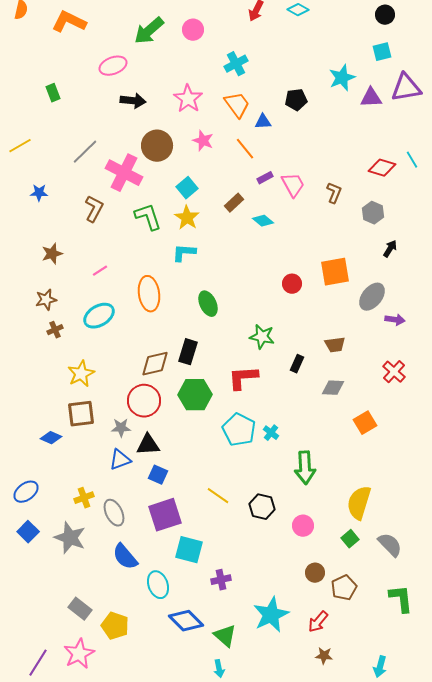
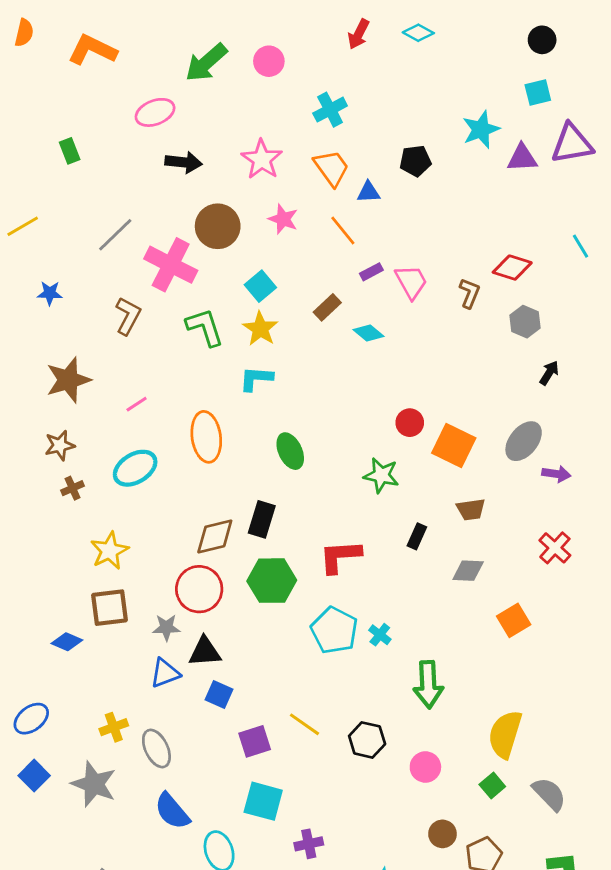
red diamond: (382, 168) -> (512, 268), moved
brown star: (52, 254) -> (68, 380), size x1.5
orange square: (335, 272) -> (454, 445), moved, turned 36
green star: (262, 337) -> (381, 475), moved
purple square: (165, 515) -> (255, 741), moved, size x0.7

